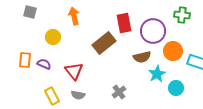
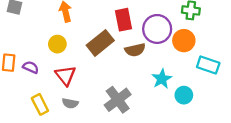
yellow circle: (53, 37) -> (57, 44), moved
orange circle: (173, 51) -> (184, 41), moved
brown semicircle: (142, 57) -> (135, 50), moved
gray cross: (119, 92) -> (118, 100), size x1.6

